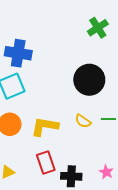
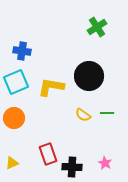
blue cross: (18, 53) -> (22, 51), size x0.7
yellow L-shape: (45, 126) -> (51, 87), moved

